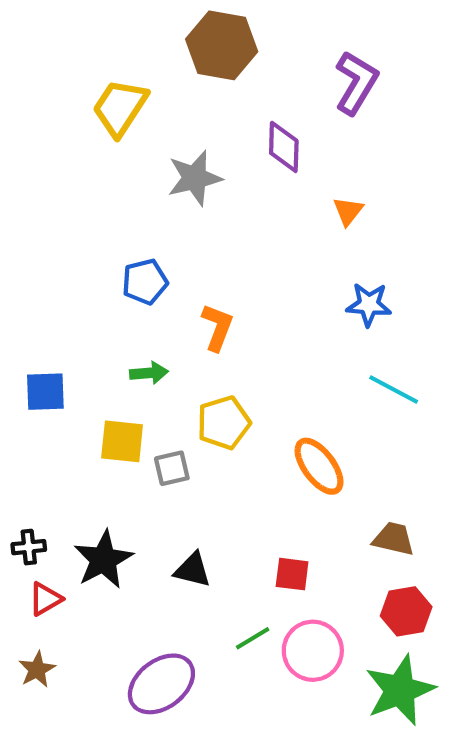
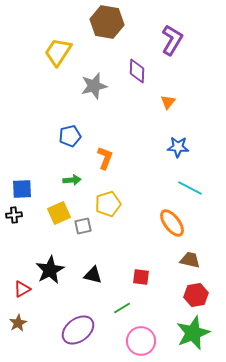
yellow square: (122, 441) -> (59, 213), turned -30
orange ellipse: (319, 466) -> (172, 223), moved
black cross: (29, 547) -> (14, 215), moved
pink circle: (313, 651) -> (141, 341), moved

